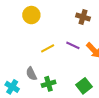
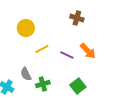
yellow circle: (31, 15) -> (26, 28), moved
purple line: (73, 45) -> (67, 55), moved

